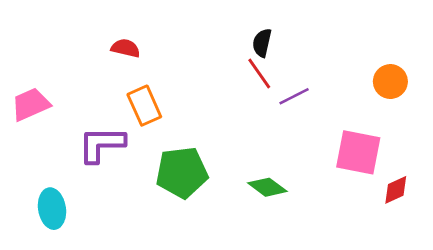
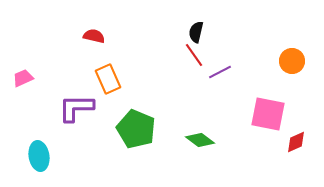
pink trapezoid: (31, 104) -> (23, 78), size x0.7
green pentagon: (182, 172) -> (136, 129), turned 30

